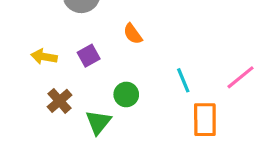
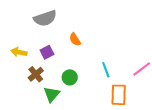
brown cross: (59, 101) -> (36, 74), moved

